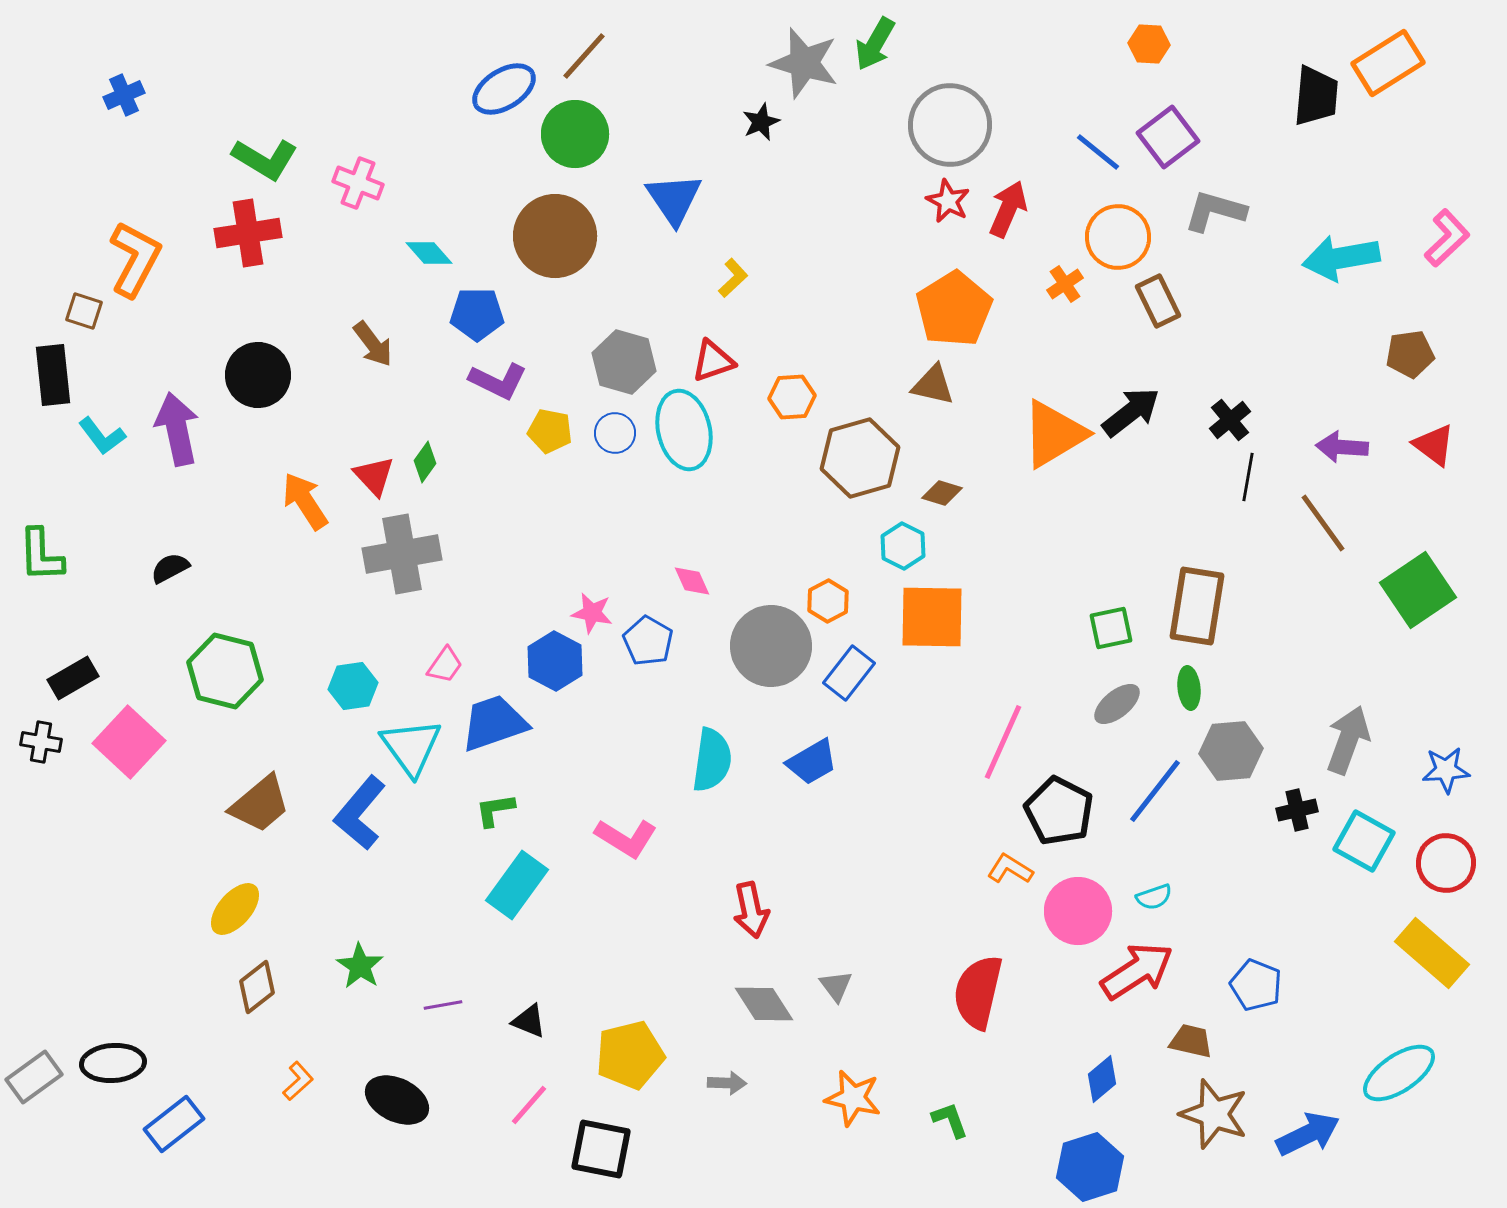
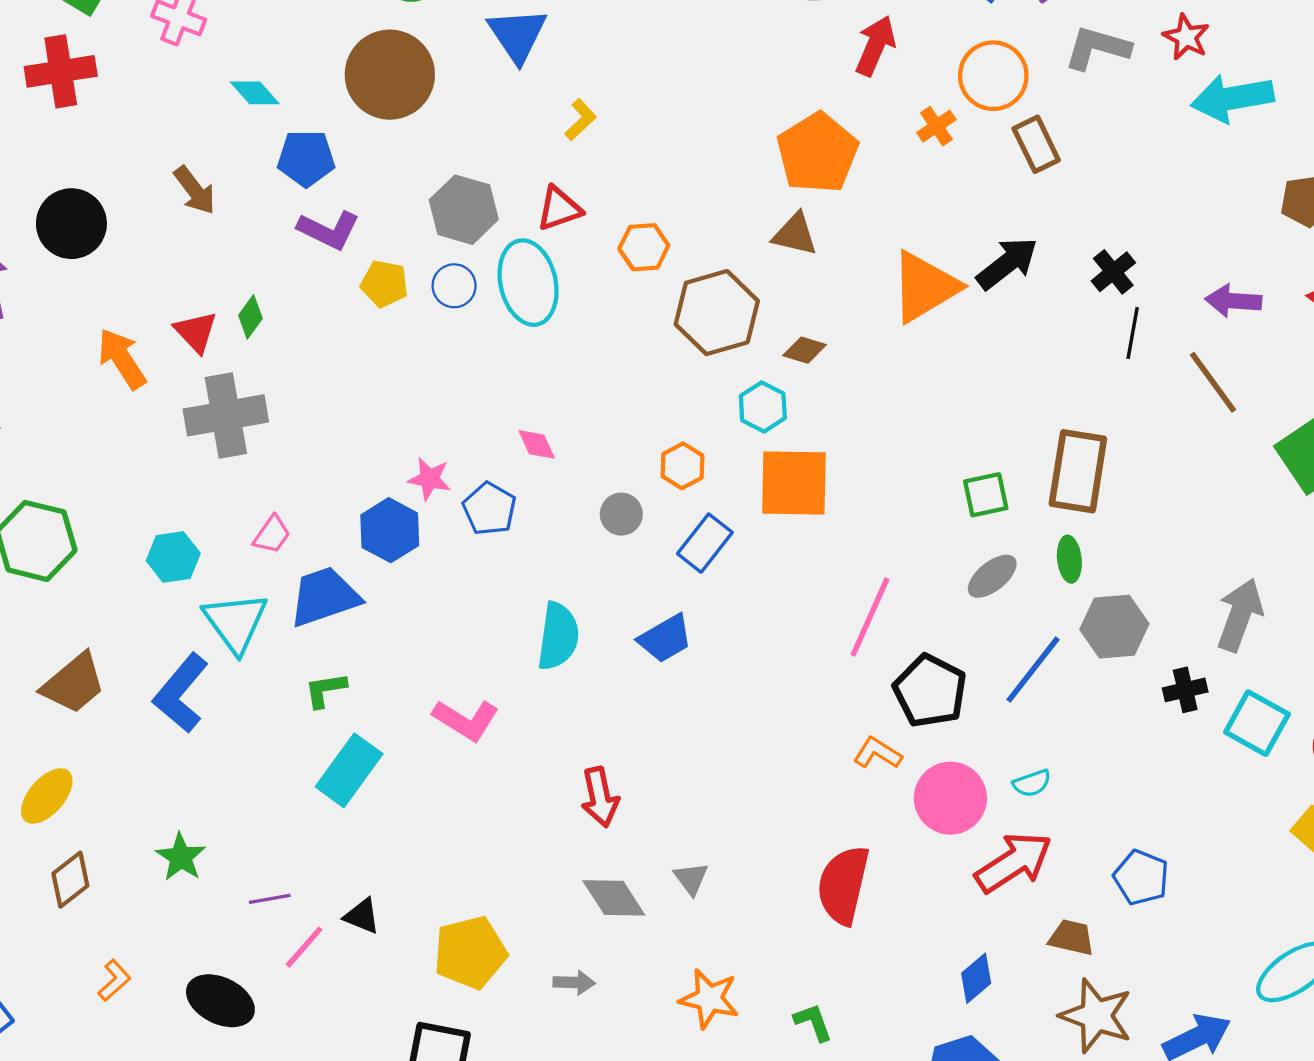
red star: (948, 201) -> (1186, 37), moved
gray circle: (771, 646) -> (621, 514), size x0.5
pink line: (529, 1105) -> (304, 947), moved

